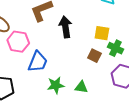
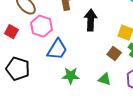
green triangle: (81, 87) -> (105, 79), moved

